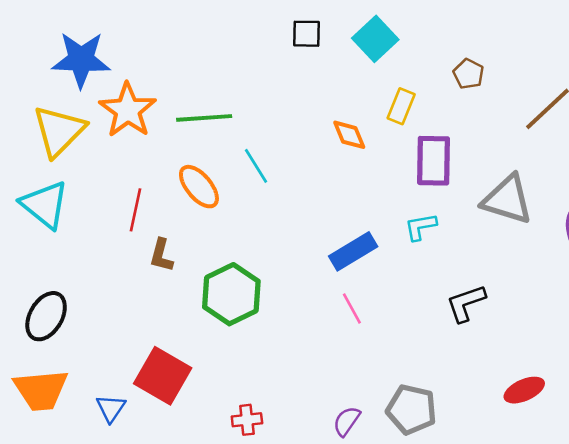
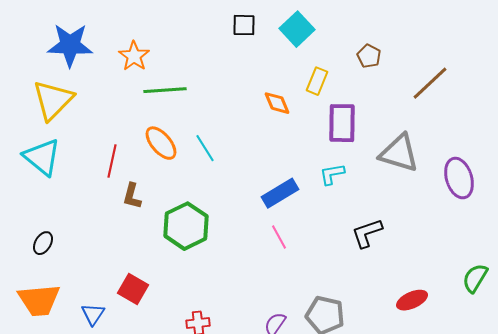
orange star: (128, 110) -> (134, 56), moved, size x0.7
cyan line: (256, 166) -> (205, 148), moved
black ellipse: (46, 316) -> (43, 243), size x0.6
red square: (163, 376) -> (133, 289), size x0.7

